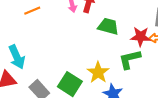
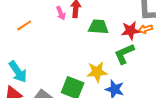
yellow star: (98, 72) -> (97, 72), turned -30

